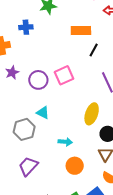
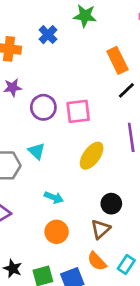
blue cross: (26, 27) -> (48, 35), turned 32
orange rectangle: (81, 31) -> (117, 60), turned 48
yellow ellipse: (92, 114) -> (92, 156), moved

